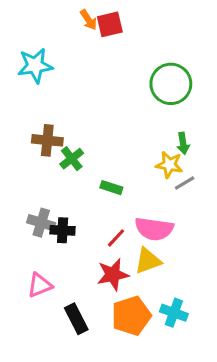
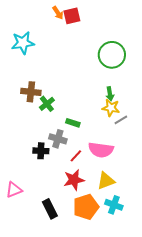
green arrow: (183, 143) -> (110, 94), moved
gray cross: (41, 223) -> (58, 139), moved
yellow triangle: (148, 261) -> (106, 181), moved
pink triangle: (40, 285) -> (14, 190), moved

